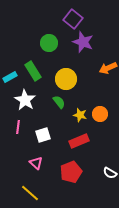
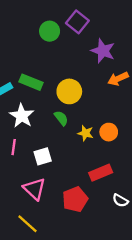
purple star: (83, 42) -> (103, 51), moved
green circle: (49, 43) -> (50, 31), moved
green rectangle: (33, 71) -> (31, 82), turned -36
red rectangle: (79, 141) -> (101, 173), moved
pink triangle: (36, 163) -> (34, 189), size x1.5

